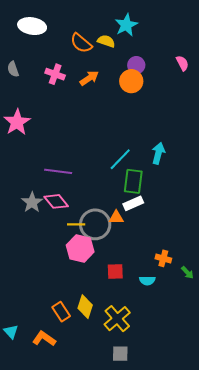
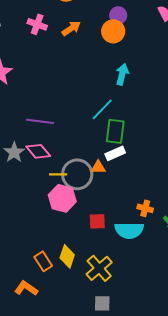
cyan arrow: (158, 153) -> (122, 74), moved
cyan semicircle: (147, 281) -> (129, 230), size x1.8

